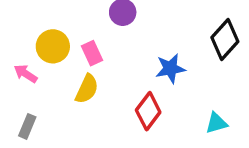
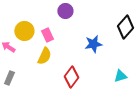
red diamond: (148, 111) -> (71, 77), moved

